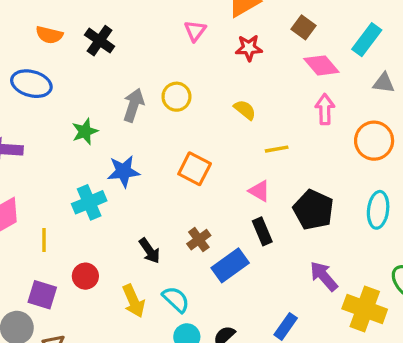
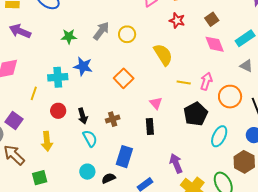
pink arrow: (325, 109) -> (206, 81), moved
yellow semicircle: (245, 110) -> (163, 55), size x1.6
yellow line: (277, 149) -> (184, 83), moved
black pentagon: (313, 210) -> (196, 114), moved
yellow line: (44, 240) -> (34, 93), moved
blue rectangle: (230, 265) -> (124, 157), moved, turned -55
red circle: (85, 276) -> (58, 111), moved
cyan semicircle: (176, 299) -> (90, 139), moved
yellow arrow: (134, 301) -> (47, 141), moved

